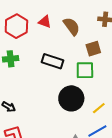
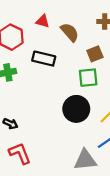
red triangle: (45, 22) -> (43, 21), moved
black rectangle: (52, 61) -> (44, 59), moved

